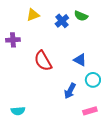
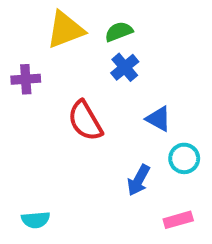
yellow triangle: (33, 15) -> (65, 30), size x1.5
green semicircle: (81, 16) -> (119, 32), moved, turned 136
blue cross: (62, 21) -> (125, 67), moved

